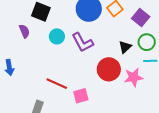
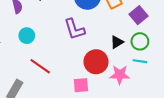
cyan circle: (57, 36) -> (27, 36), moved
pink square: (81, 96) -> (81, 85), moved

